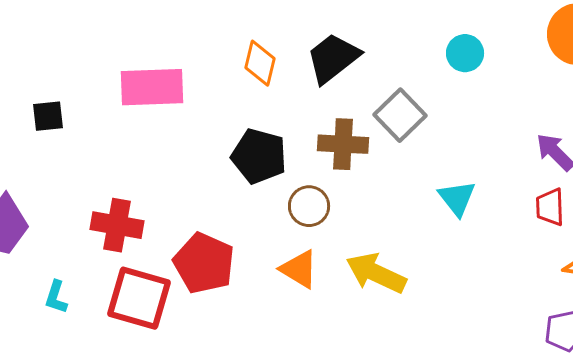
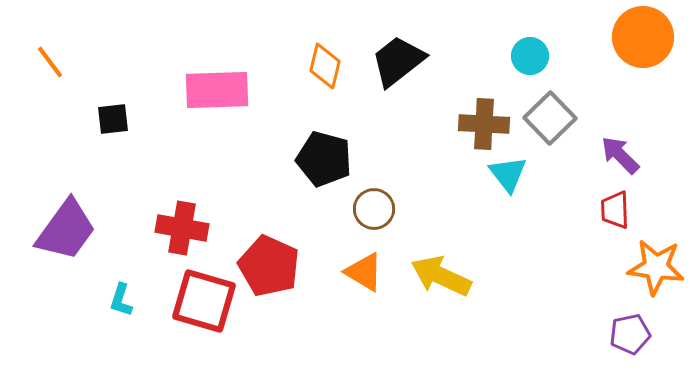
gray square: (400, 115) -> (550, 118), moved
brown cross: (343, 144) -> (484, 124), moved
cyan triangle: (457, 198) -> (508, 174), moved

